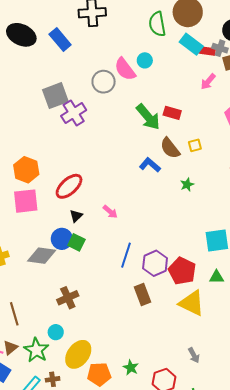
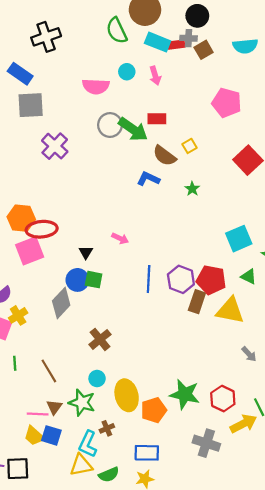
cyan circle: (145, 60) -> (127, 72), moved
pink semicircle: (125, 69) -> (96, 86), turned -35
gray circle: (104, 82) -> (110, 125), moved
pink arrow: (208, 82) -> (155, 76), moved, turned -42
gray square: (55, 96) -> (31, 105), moved, turned 32
red ellipse: (69, 186) -> (42, 229), moved, turned 52
gray diamond: (42, 256) -> (61, 303), turned -40
green triangle: (217, 277) -> (249, 277), turned 42
brown rectangle: (142, 295) -> (197, 302), moved, turned 55
yellow ellipse: (78, 354) -> (127, 395), turned -36
gray arrow: (194, 355) -> (249, 354), moved
green star: (131, 368) -> (185, 394), size x1.8

